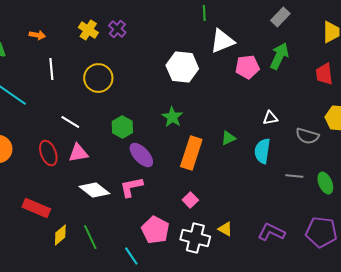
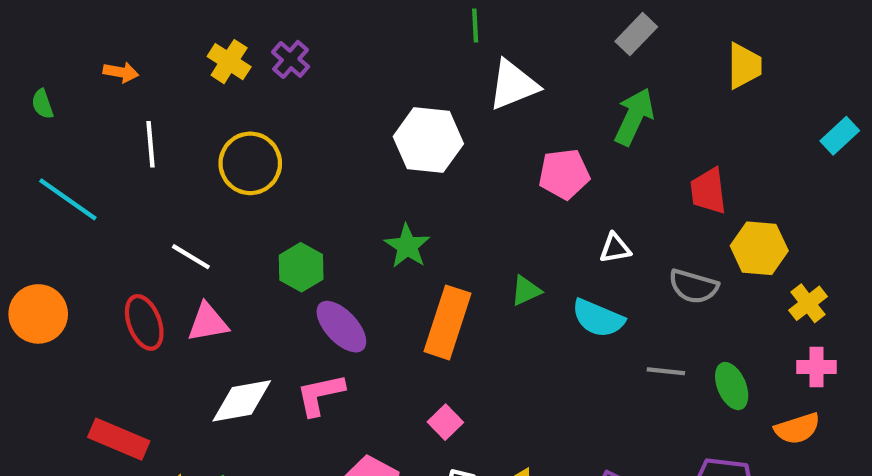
pink pentagon: (247, 67) -> (564, 174), moved
red trapezoid: (324, 74) -> (708, 191), moved
cyan semicircle: (262, 151) -> (598, 318), turned -75
white diamond: (94, 190) -> (242, 401), turned -48

